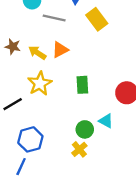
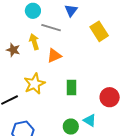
yellow rectangle: (97, 19) -> (99, 31), moved
yellow arrow: (37, 53) -> (34, 42), moved, turned 35

